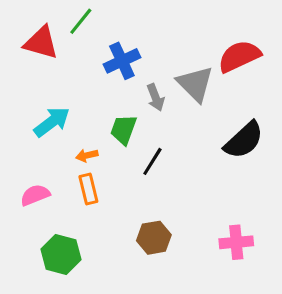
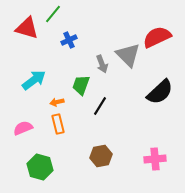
blue cross: (122, 61) -> (69, 40), moved, size x0.7

